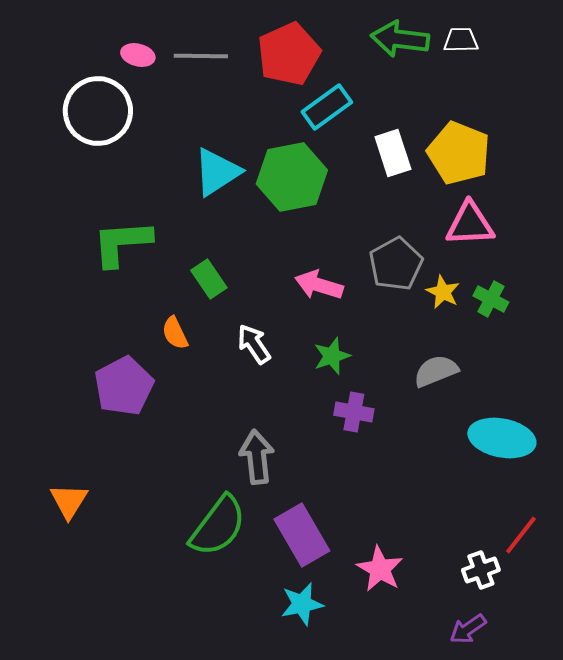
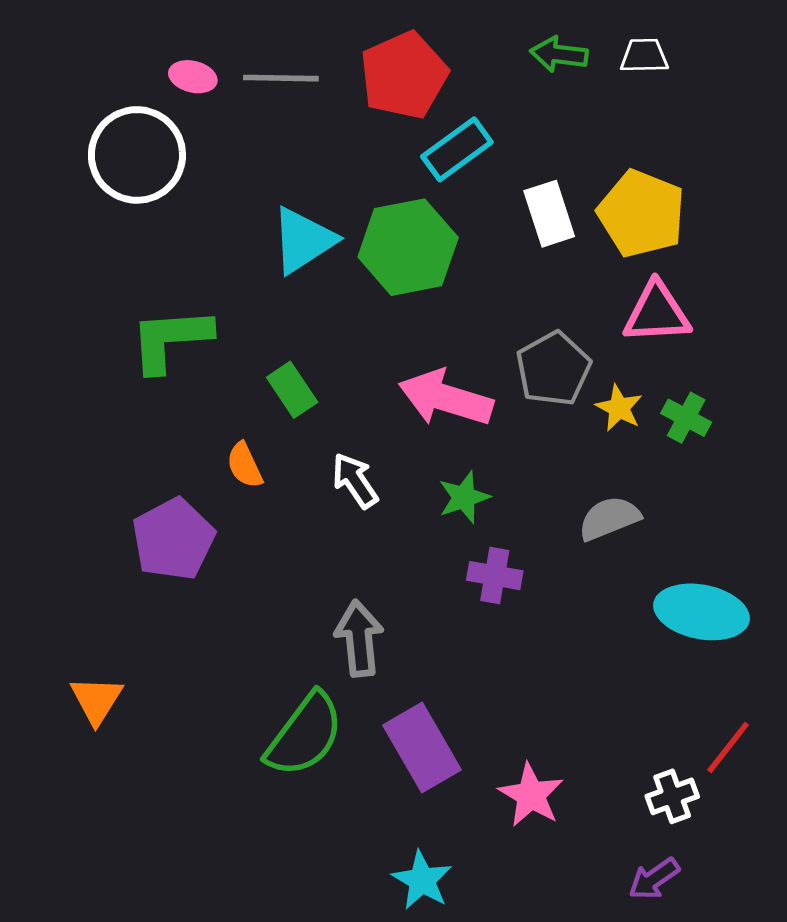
green arrow: (400, 39) -> (559, 54), size x0.7
pink arrow: (319, 285) -> (446, 398), size x1.4
cyan star: (302, 604) -> (422, 880), moved, turned -30

